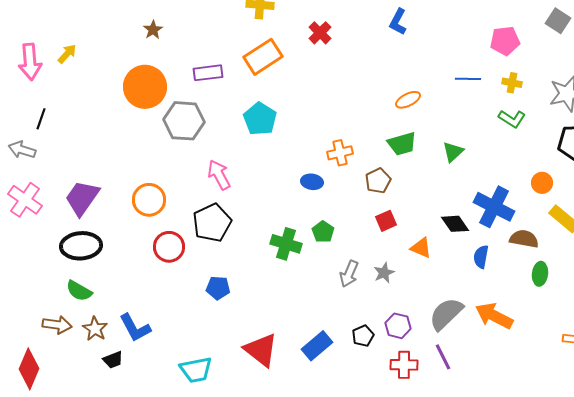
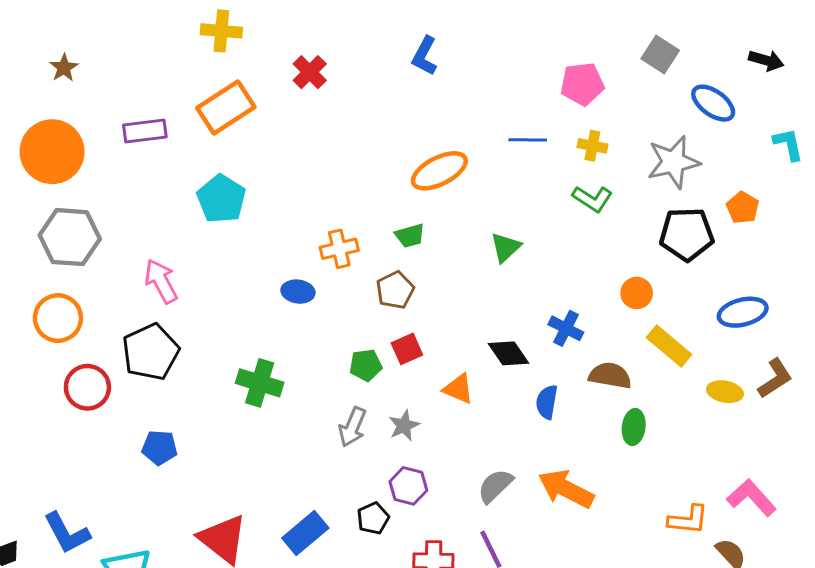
orange ellipse: (408, 100) -> (439, 171), size x1.5
gray hexagon: (184, 121) -> (70, 237), moved
green trapezoid: (402, 144) -> (410, 236), moved, size x0.7
blue cross: (494, 207) -> (566, 328), size x0.6
green pentagon: (323, 232) -> (366, 365), moved, turned 30
gray semicircle: (446, 314) -> (495, 486), size x0.7
purple hexagon: (398, 326) -> (408, 486), moved
blue L-shape: (135, 328) -> (67, 533), moved

